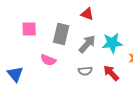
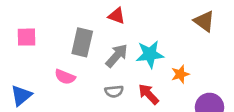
pink square: (29, 29) -> (27, 37), moved
blue triangle: (15, 74) -> (21, 95), turned 30

